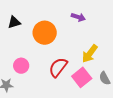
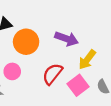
purple arrow: (78, 17) -> (67, 39), moved, size x1.5
orange circle: (45, 33) -> (26, 42), moved

